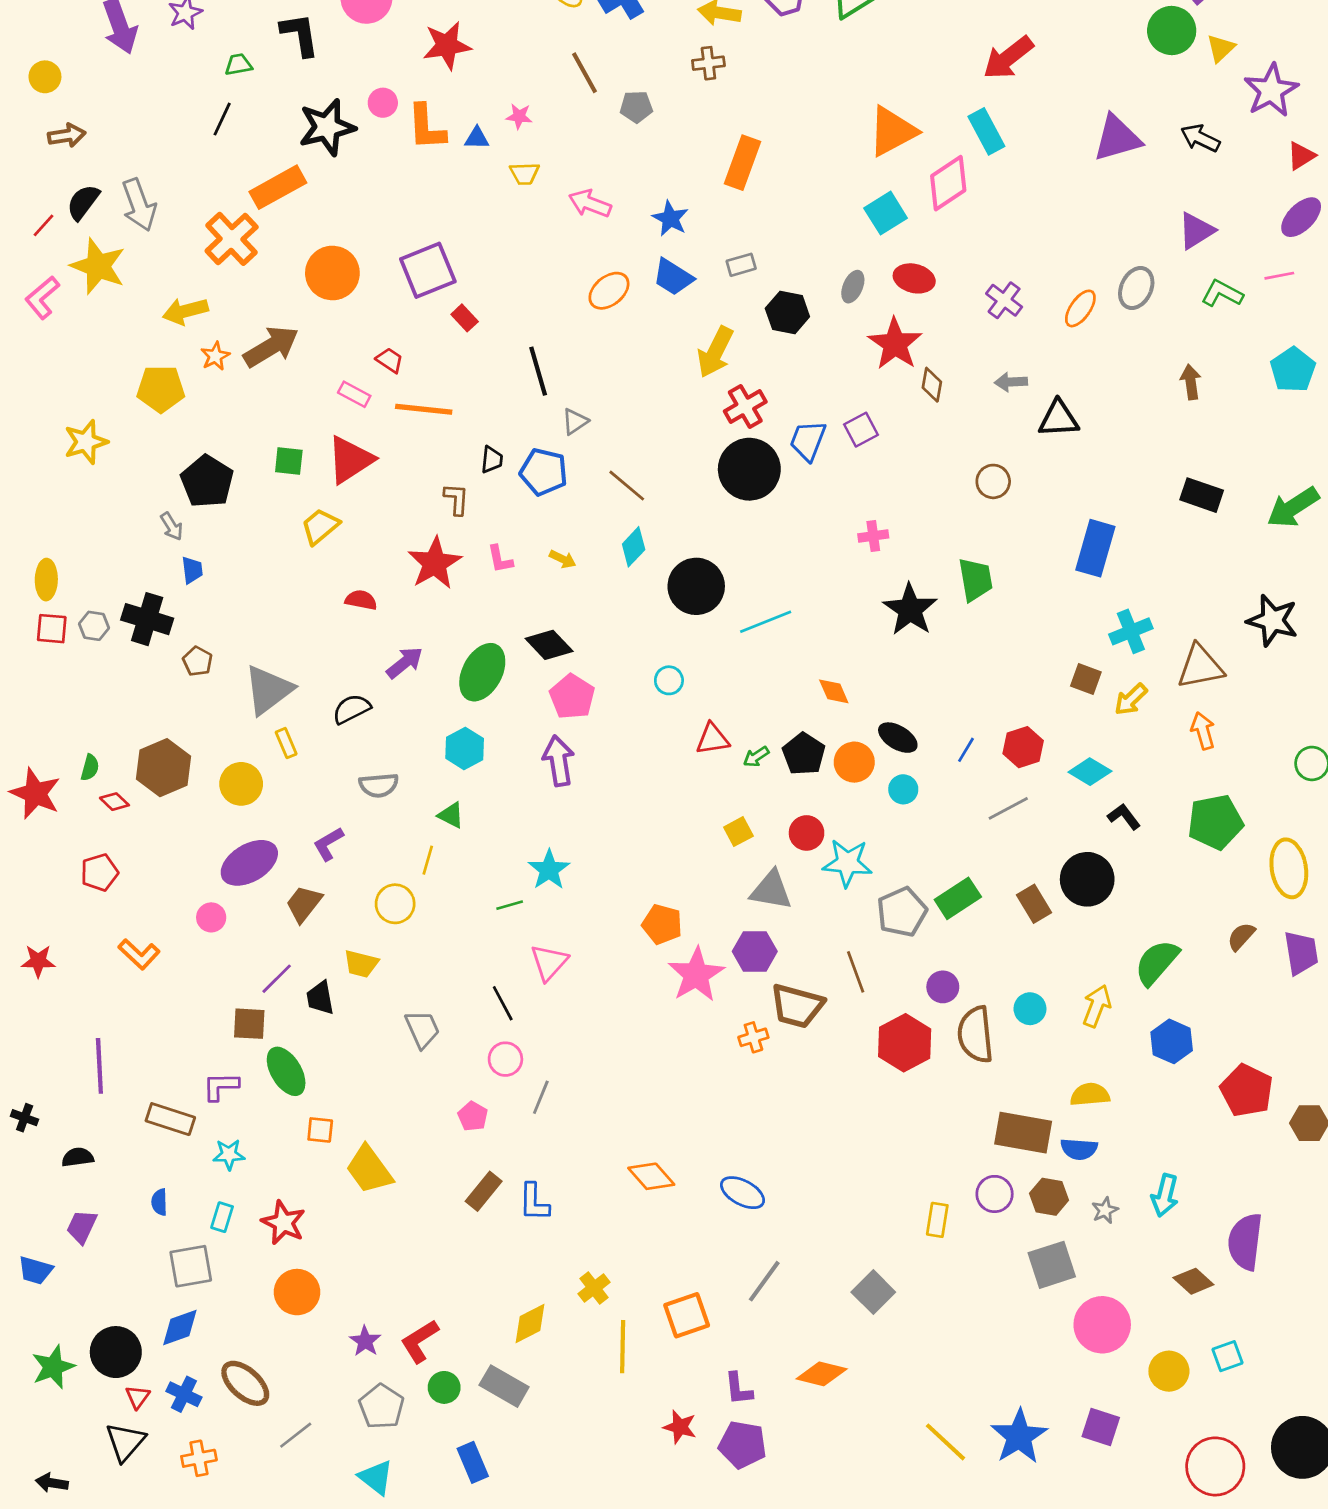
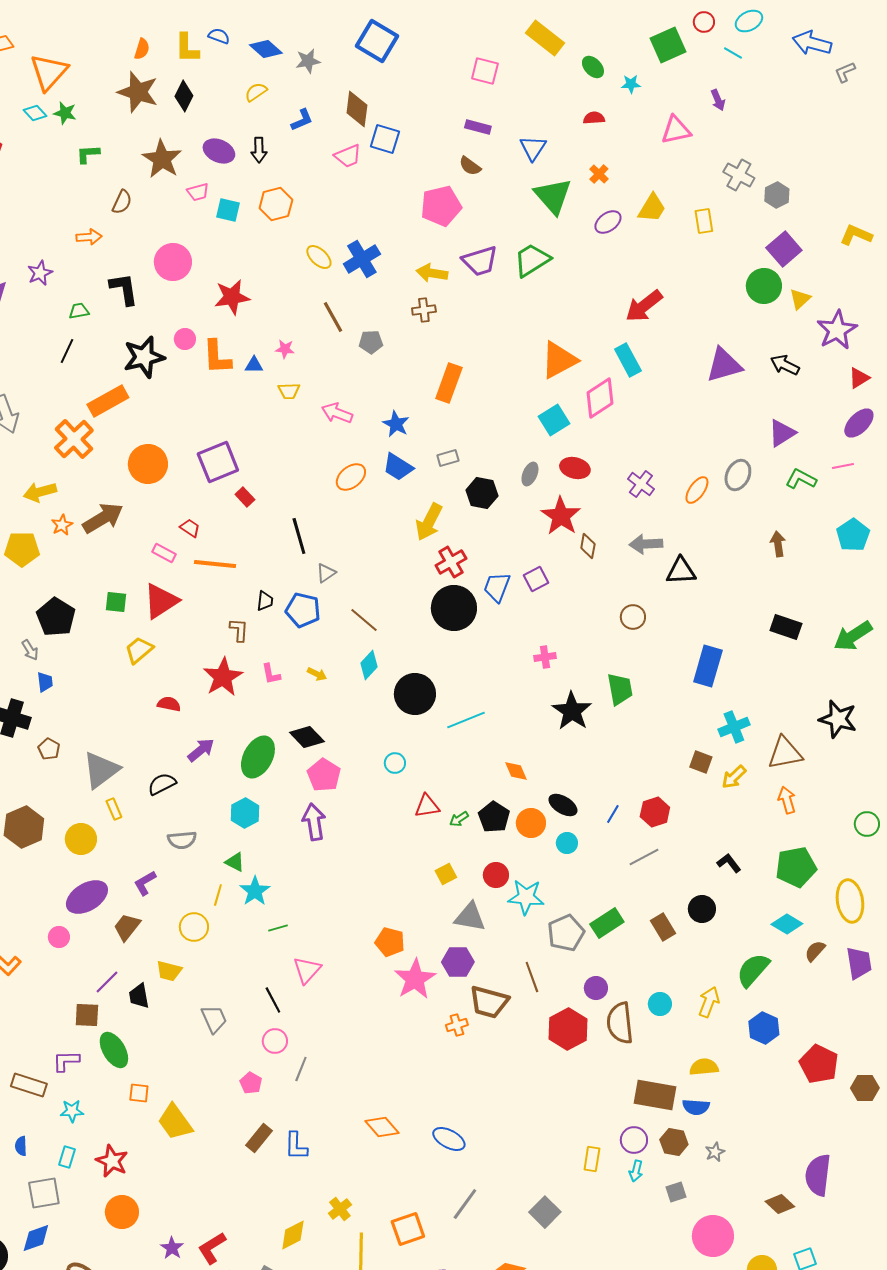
gray arrow: (1011, 382) -> (646, 544), size x1.4
cyan diamond: (1090, 772) -> (787, 924), moved
cyan star: (549, 870) -> (255, 891), moved
black circle: (1087, 879) -> (702, 909), size x0.7
cyan arrow: (1165, 1195) -> (636, 1171), moved, size x0.7
gray square: (1052, 1265) -> (676, 1192), size x0.6

